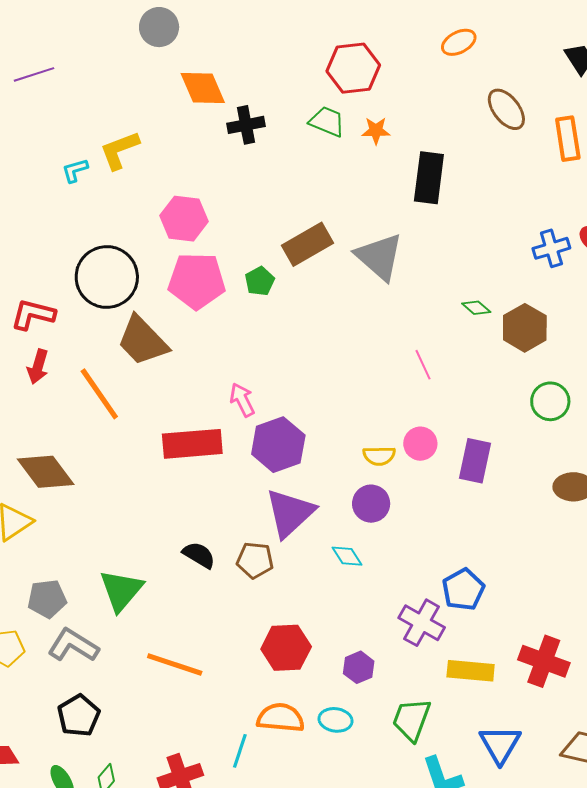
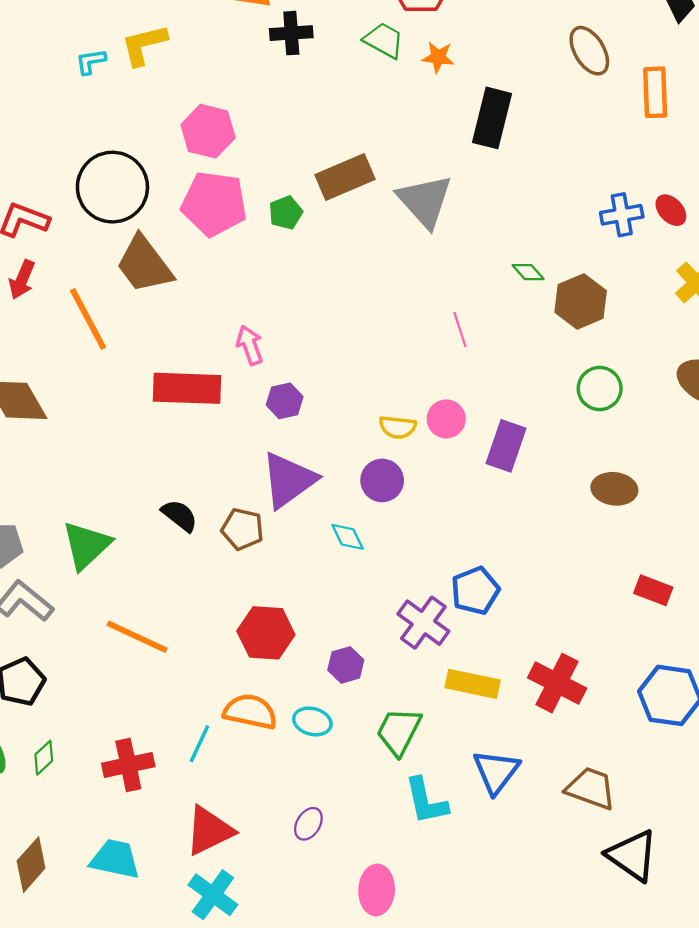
purple hexagon: (278, 445) -> (285, 401), size x0.6

